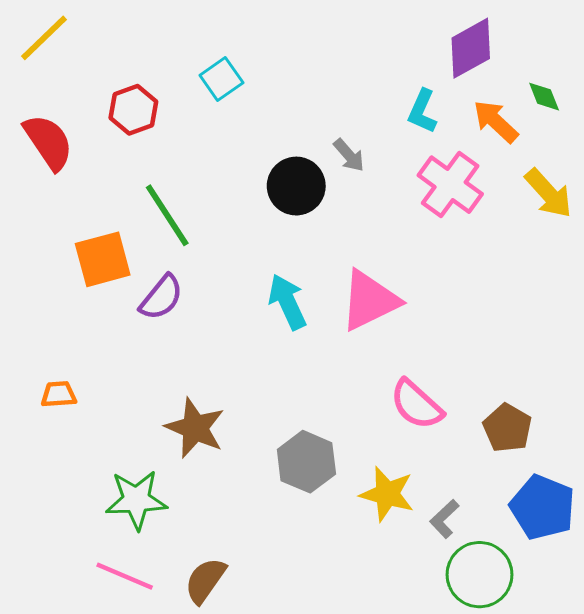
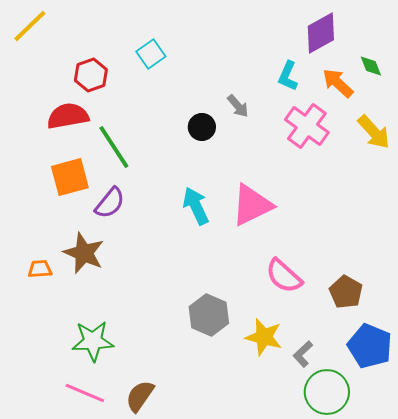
red semicircle: (48, 142) -> (68, 116), moved, turned -66
black circle: (296, 186) -> (202, 127), size x0.7
brown star: (195, 428) -> (84, 253), moved

